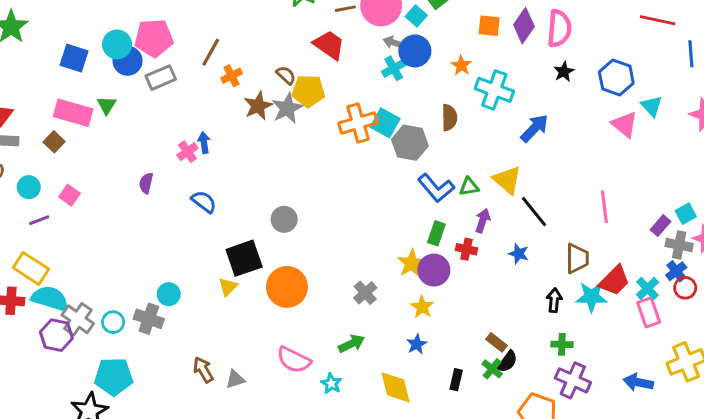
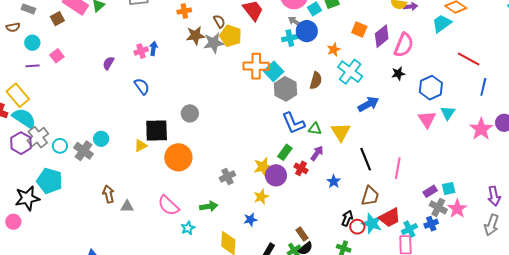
black line: (534, 212) -> (366, 159), moved
red circle: (685, 288) -> (357, 227), moved

